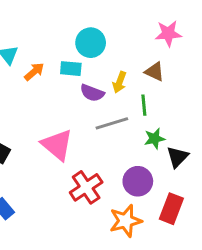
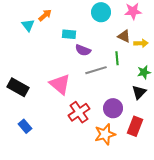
cyan circle: (91, 43) -> (101, 12), moved
orange arrow: (34, 72) -> (45, 15), moved
yellow arrow: (120, 82) -> (141, 43), moved, turned -112
green star: (155, 139) -> (144, 72), moved

